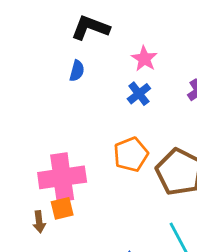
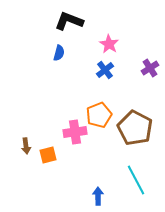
pink cross: (62, 177) -> (75, 132), moved, size x0.7
brown arrow: (39, 222) -> (26, 146), moved

